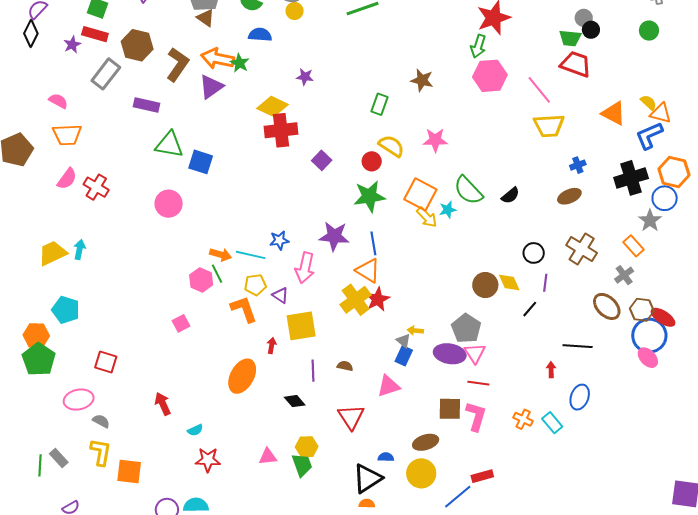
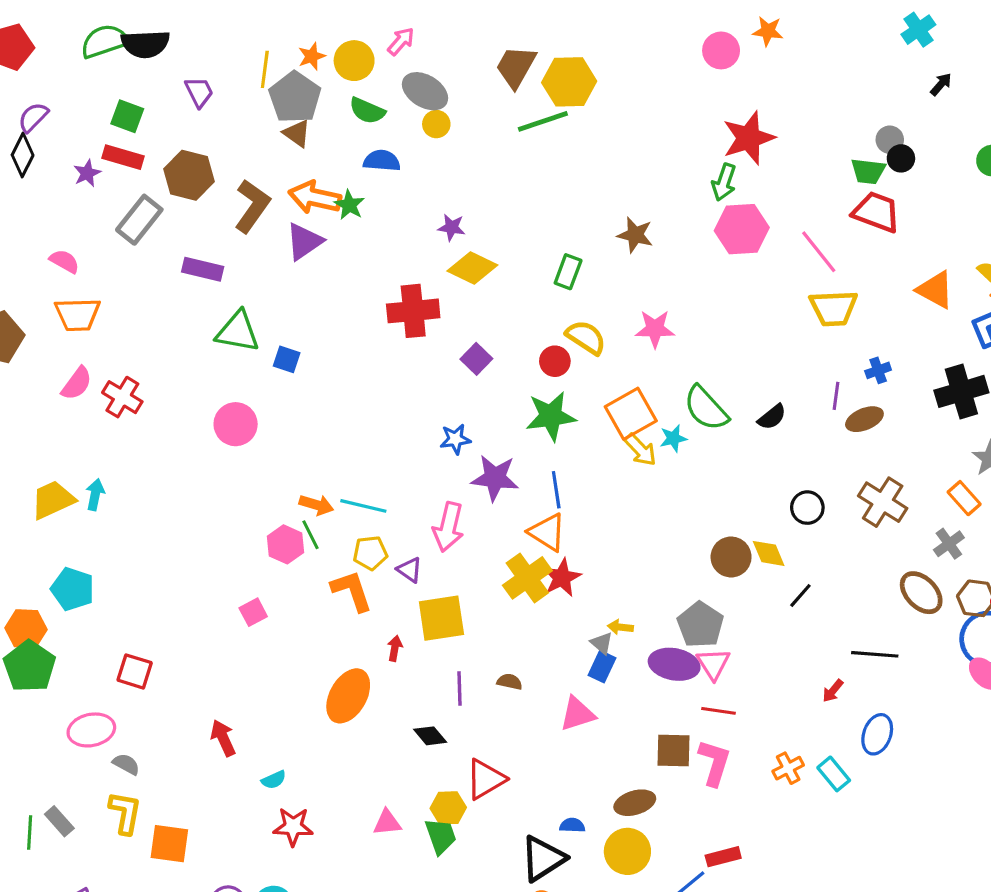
yellow diamond: (272, 106) -> (472, 268), moved
blue square: (201, 162) -> (287, 359), size x0.7
orange square: (420, 194) -> (631, 414), turned 32
blue star: (279, 240) -> (455, 439), moved
purple line: (545, 283) -> (836, 396), moved
red arrow: (551, 370) -> (833, 691), turned -140
red triangle: (351, 417) -> (486, 779), moved, turned 32
orange cross: (523, 419) -> (788, 768), turned 36

